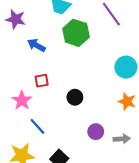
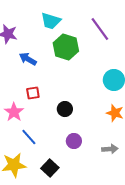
purple circle: (96, 132) -> (74, 141), moved

